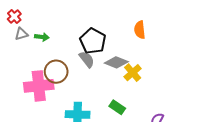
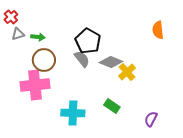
orange semicircle: (140, 30) -> (158, 30), moved
brown circle: (56, 72) -> (44, 60), moved

